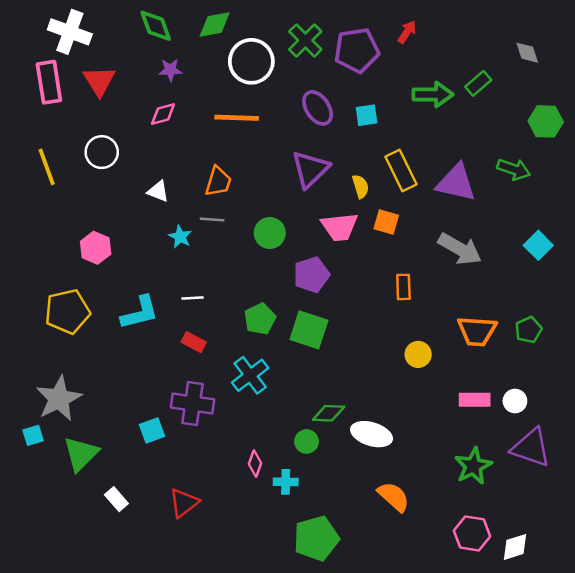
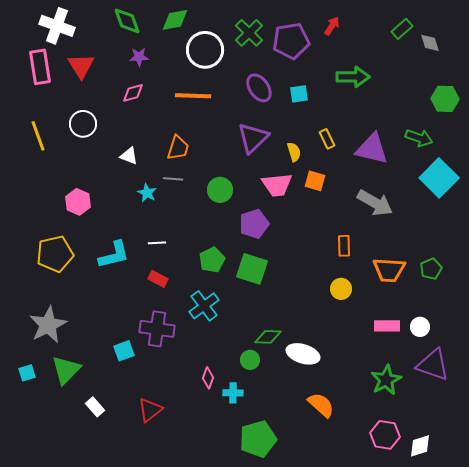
green rectangle: (478, 83) -> (402, 29), moved
yellow rectangle: (401, 170) -> (327, 139), size x0.6
cyan square: (538, 245) -> (439, 178), moved, size x1.6
orange rectangle: (403, 287) -> (344, 246), moved
cyan square: (33, 435) -> (27, 373), moved

